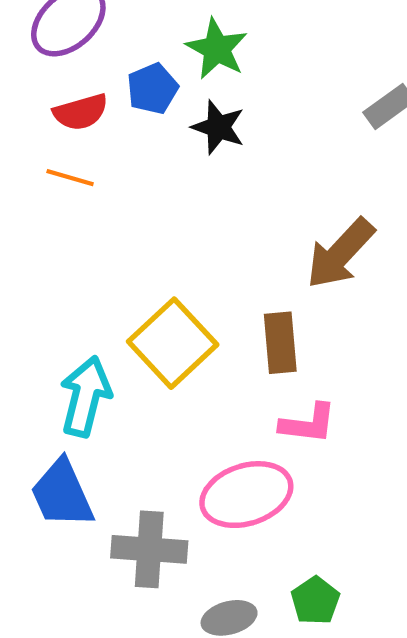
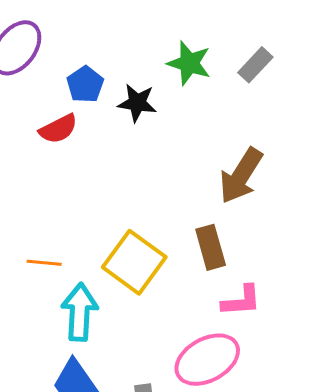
green star: (217, 49) -> (189, 63), moved
red semicircle: (81, 112) -> (58, 129), moved
orange line: (70, 178) -> (44, 263), moved

